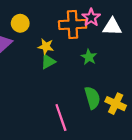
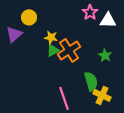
orange cross: (73, 24) -> (69, 50), moved, turned -30
green star: (89, 57) -> (105, 55), moved
yellow cross: (116, 104) -> (102, 95), moved

